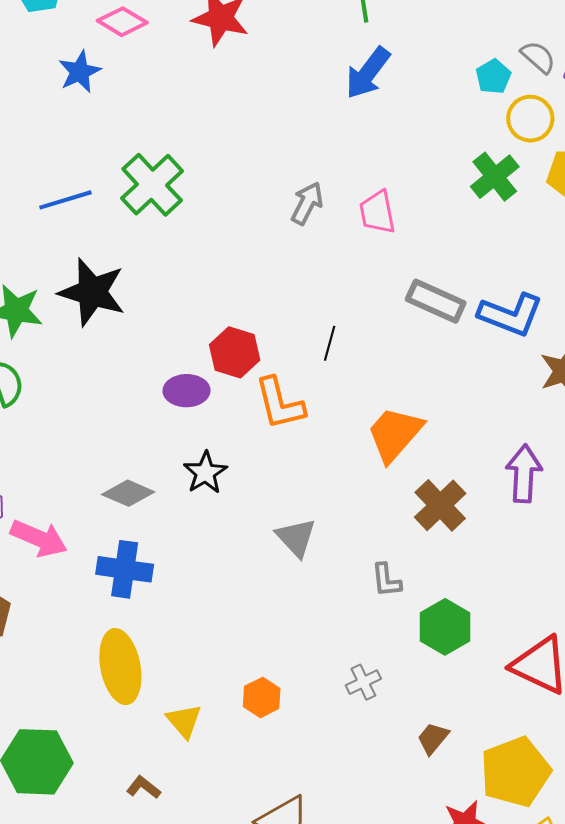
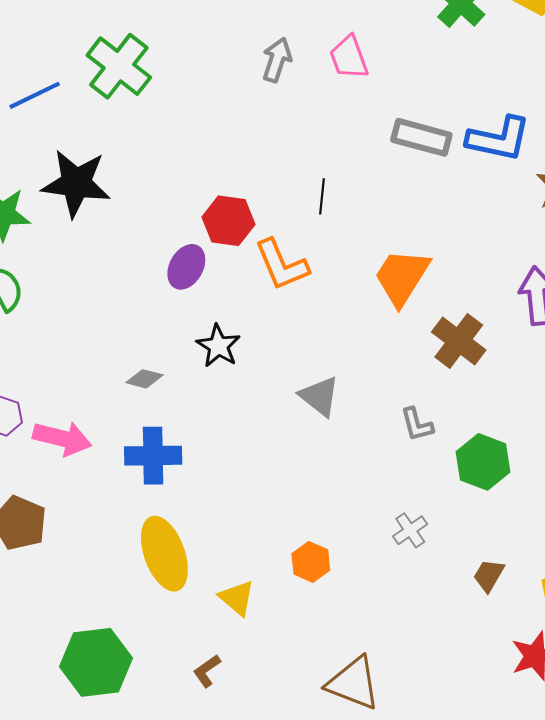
purple ellipse: (187, 391) -> (186, 267), turned -51
gray diamond: (128, 493) -> (144, 379), size x0.7
brown L-shape: (143, 787) -> (207, 671), turned -64

